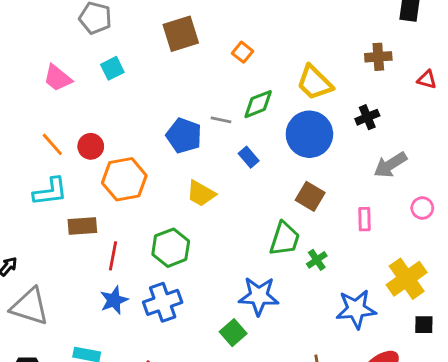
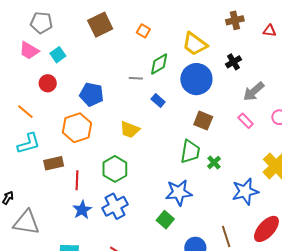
pink trapezoid: (58, 78) -> (29, 51), moved
blue pentagon: (184, 136) -> (92, 94), moved
red circle: (91, 146) -> (48, 83), moved
pink rectangle: (365, 219) -> (246, 121), moved, turned -35

